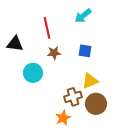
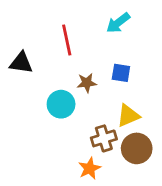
brown star: (54, 53) -> (87, 83), moved
cyan circle: (33, 73) -> (61, 104), moved

